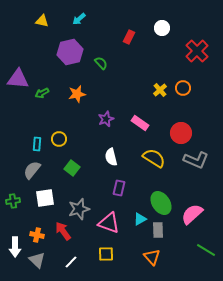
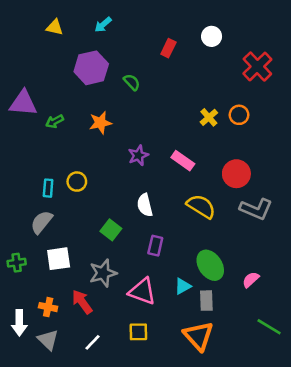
green square: (72, 168) -> (111, 230), moved
pink semicircle: (192, 214) -> (251, 280), size x0.6
orange triangle: (152, 257) -> (198, 336), size x1.4

